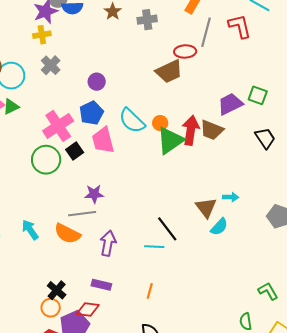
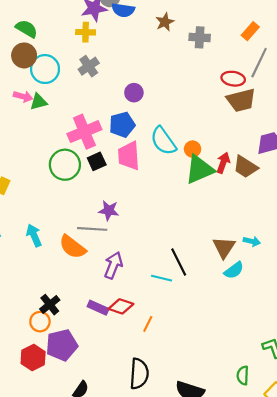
brown trapezoid: (169, 71) -> (241, 100), moved
red arrow: (191, 130) -> (223, 163), size x0.7
red diamond: (88, 310) -> (121, 306), moved

